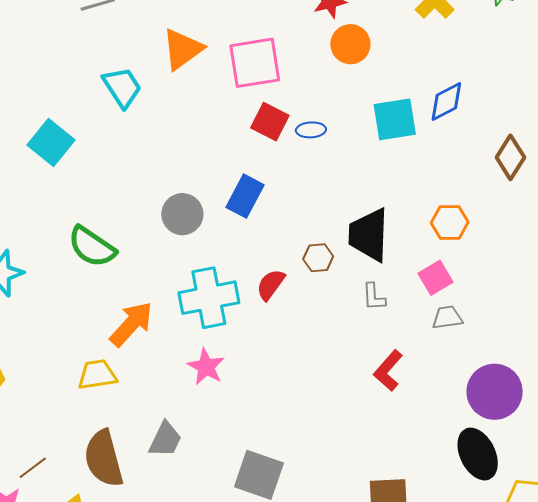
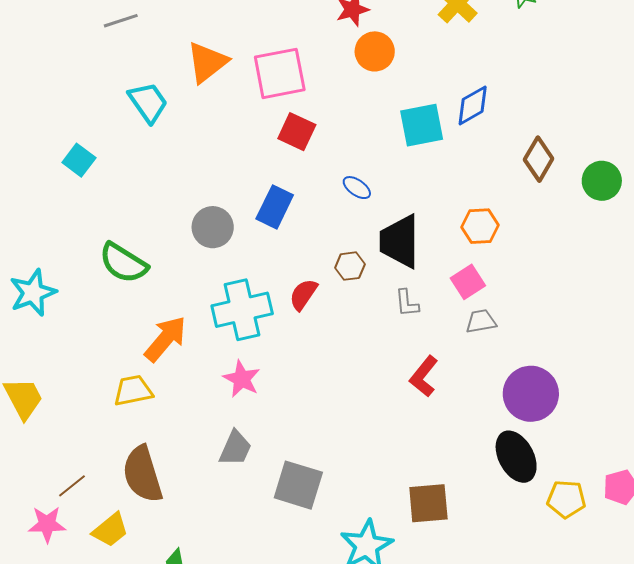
blue ellipse: (311, 130) -> (357, 188), moved, turned 40
cyan square: (51, 142) -> (79, 160), size x0.7
gray trapezoid: (165, 439) -> (235, 448), moved

